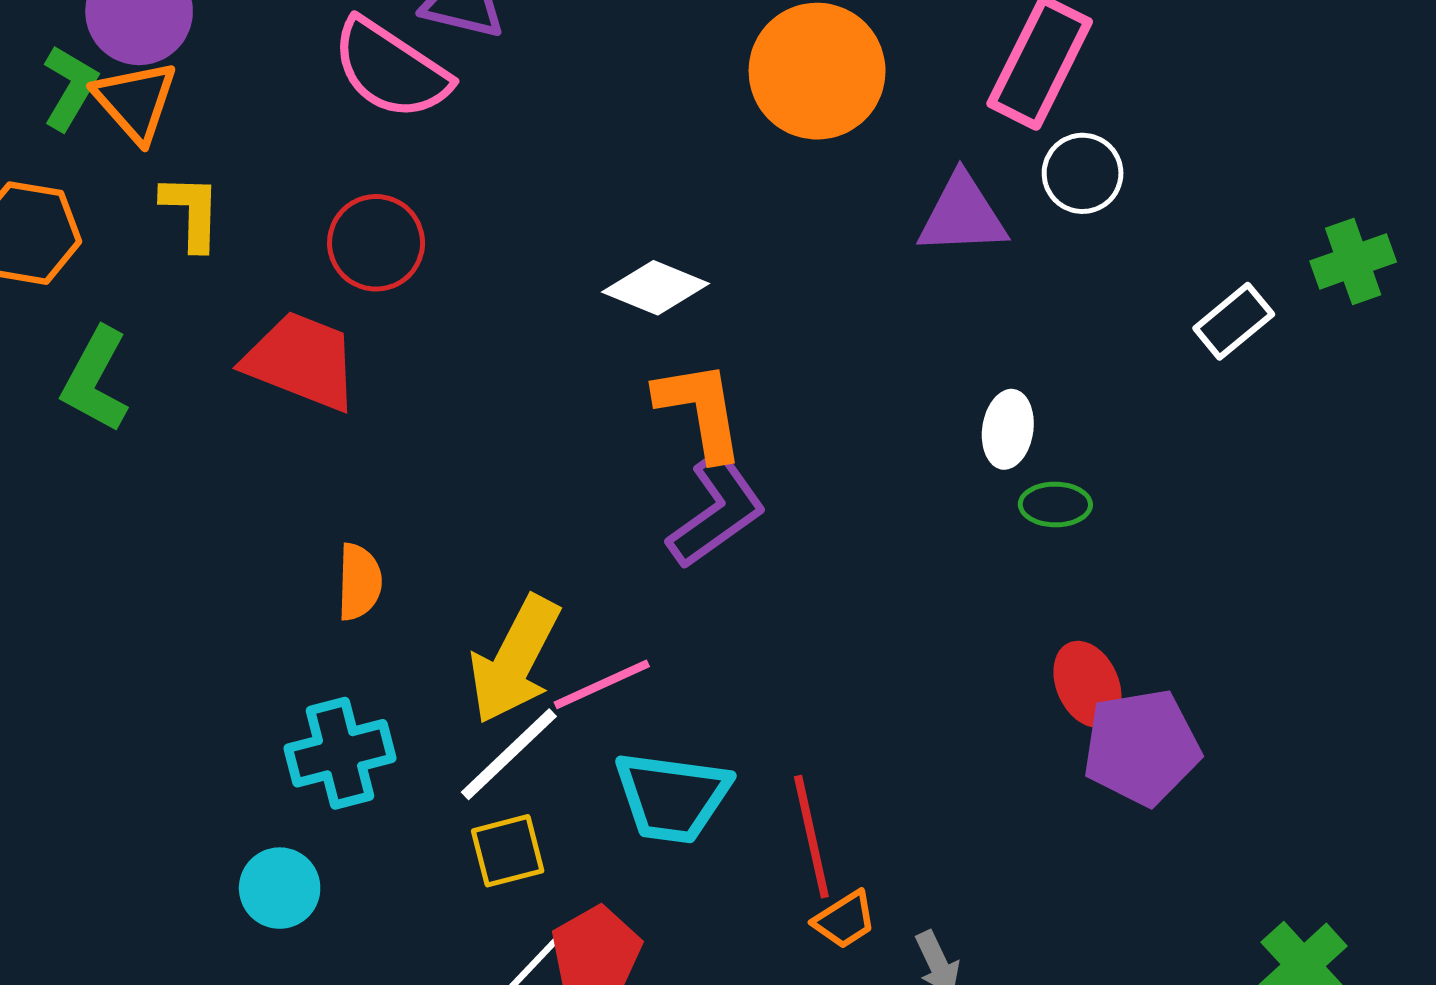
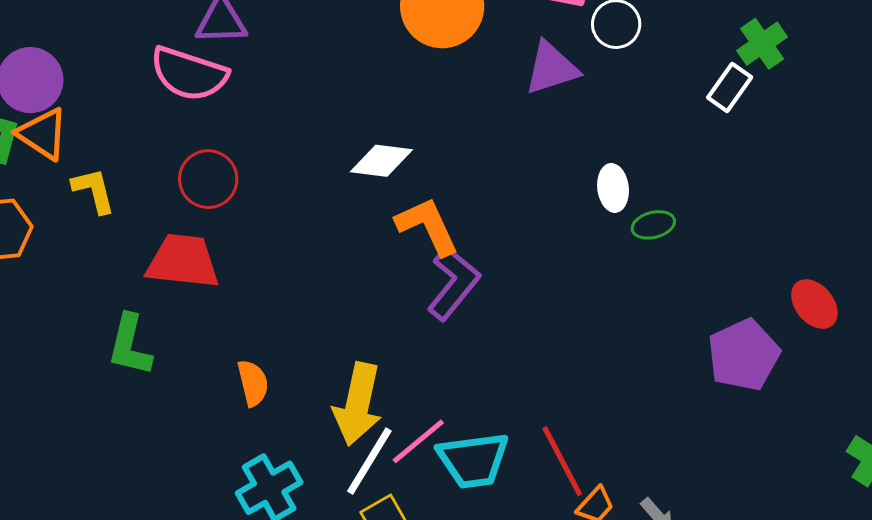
green cross: (1353, 261) -> (762, 44), moved
green L-shape: (95, 380) -> (130, 345), moved
pink line: (602, 684) -> (418, 441), moved
red ellipse: (1087, 684) -> (814, 304), moved

